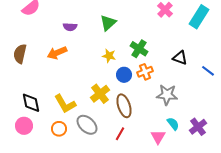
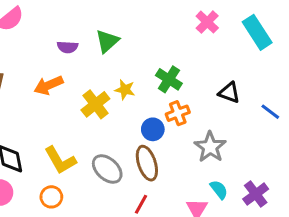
cyan rectangle: (199, 17) -> (257, 32), turned -65
green triangle: (108, 23) -> (107, 41), moved
blue circle: (124, 75) -> (153, 129), moved
yellow cross: (100, 94) -> (95, 104), moved
gray star: (167, 95) -> (210, 147), turned 30
gray ellipse: (87, 125) -> (107, 169), moved

